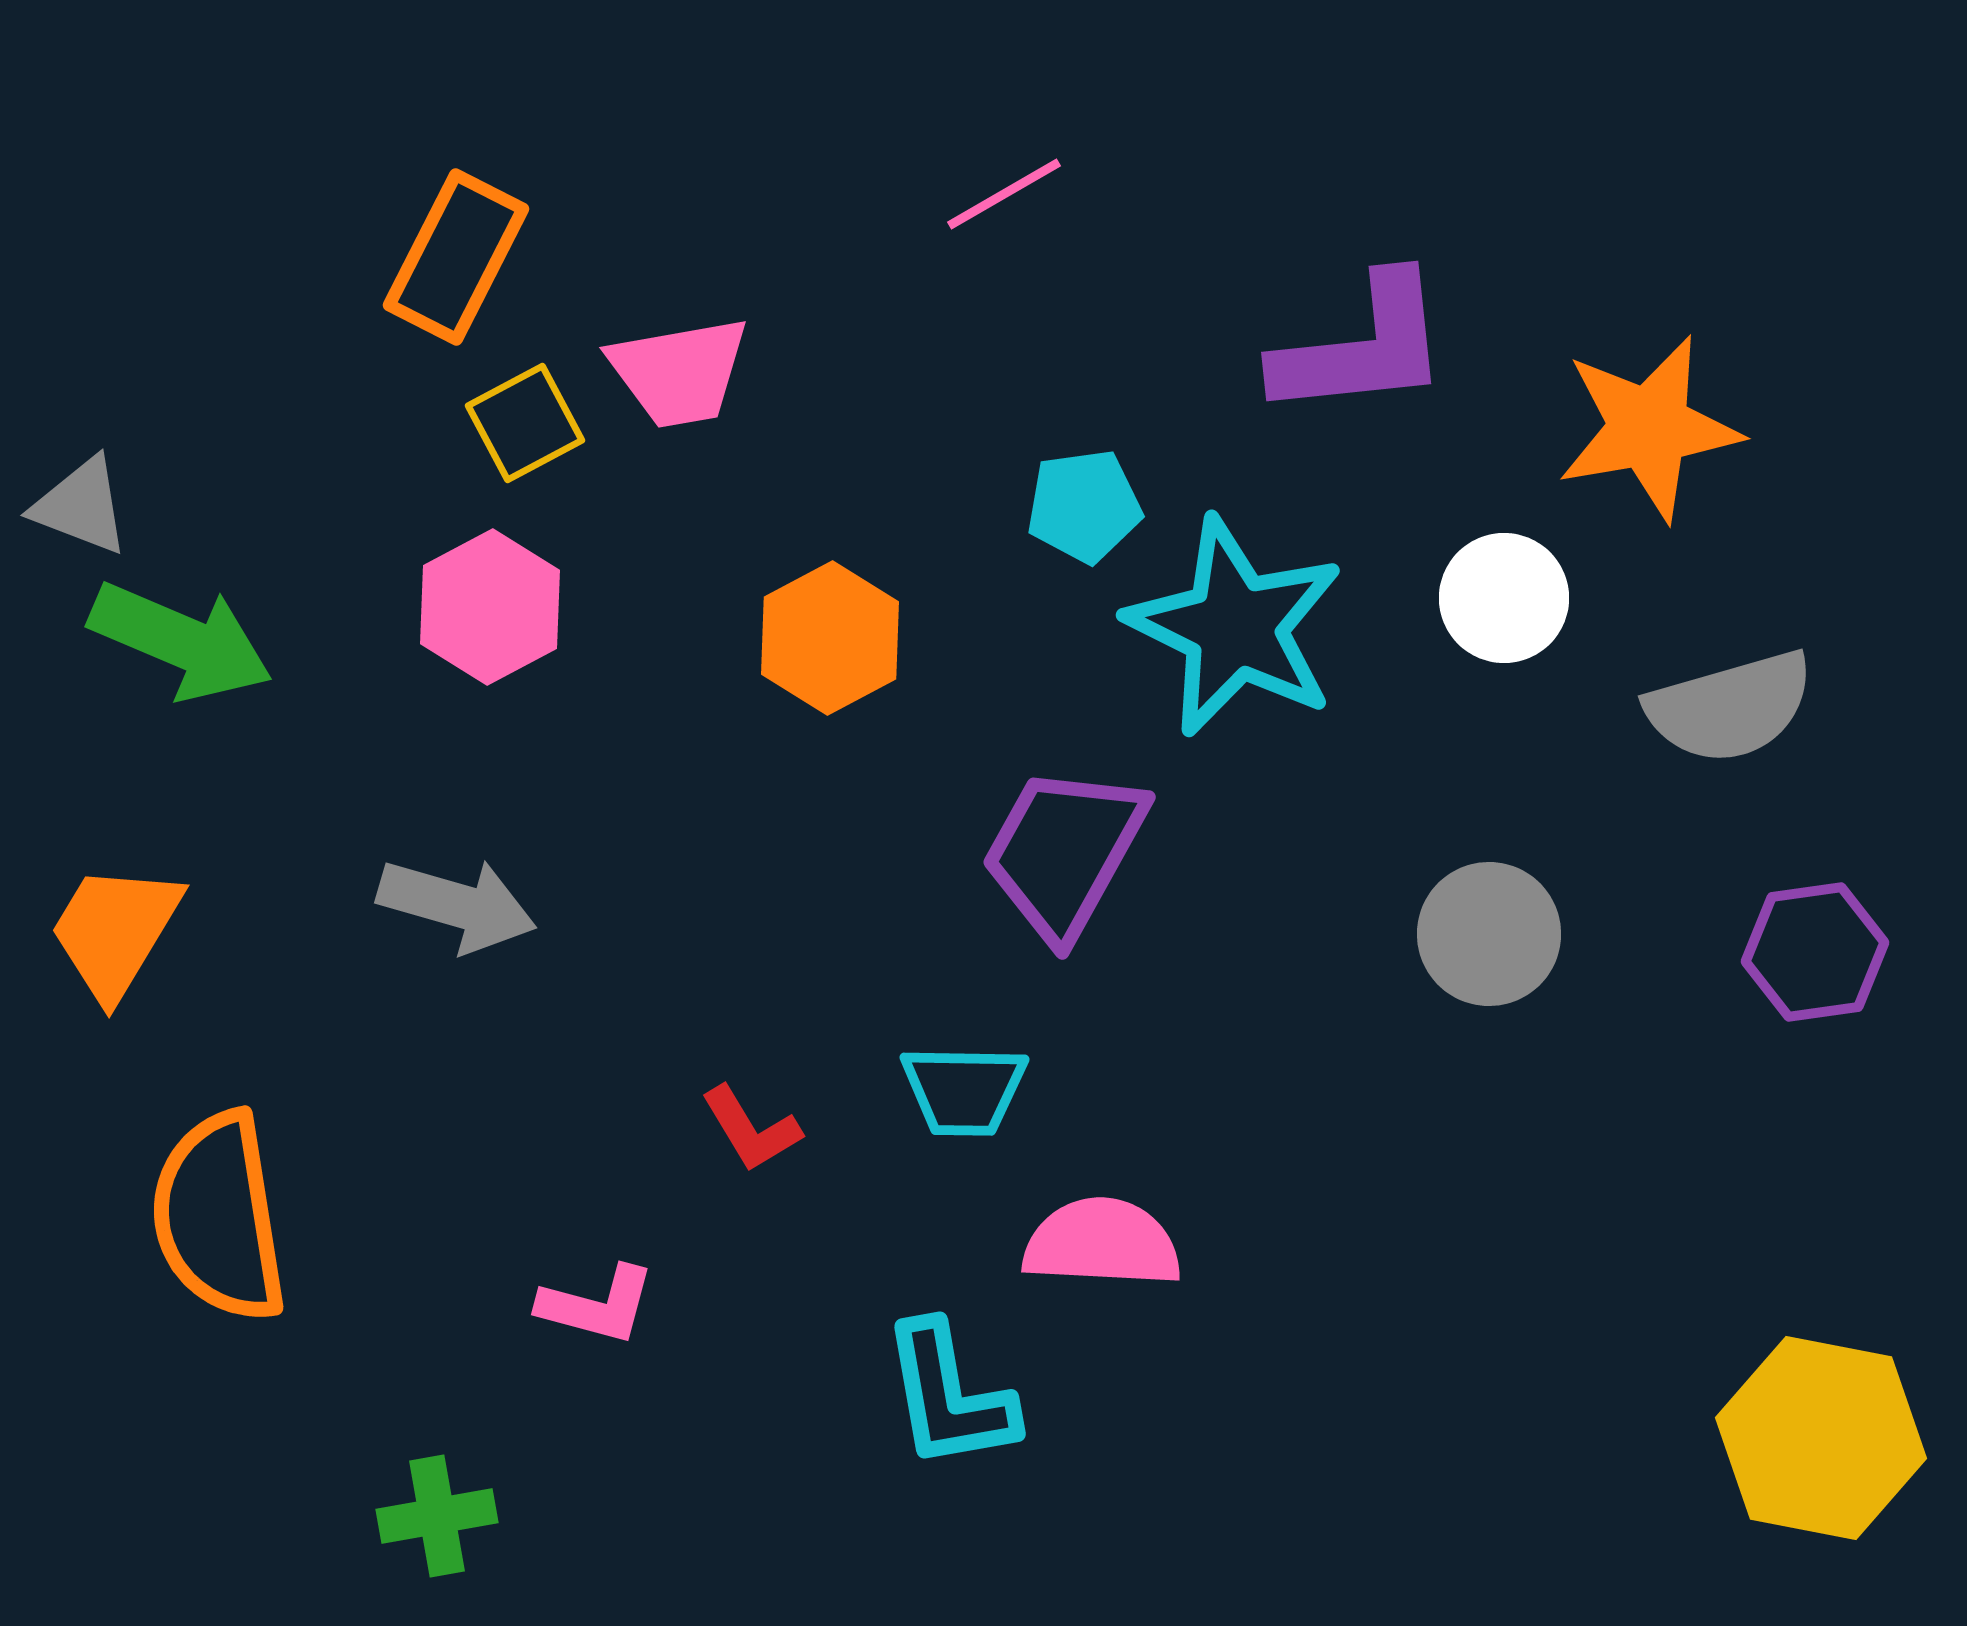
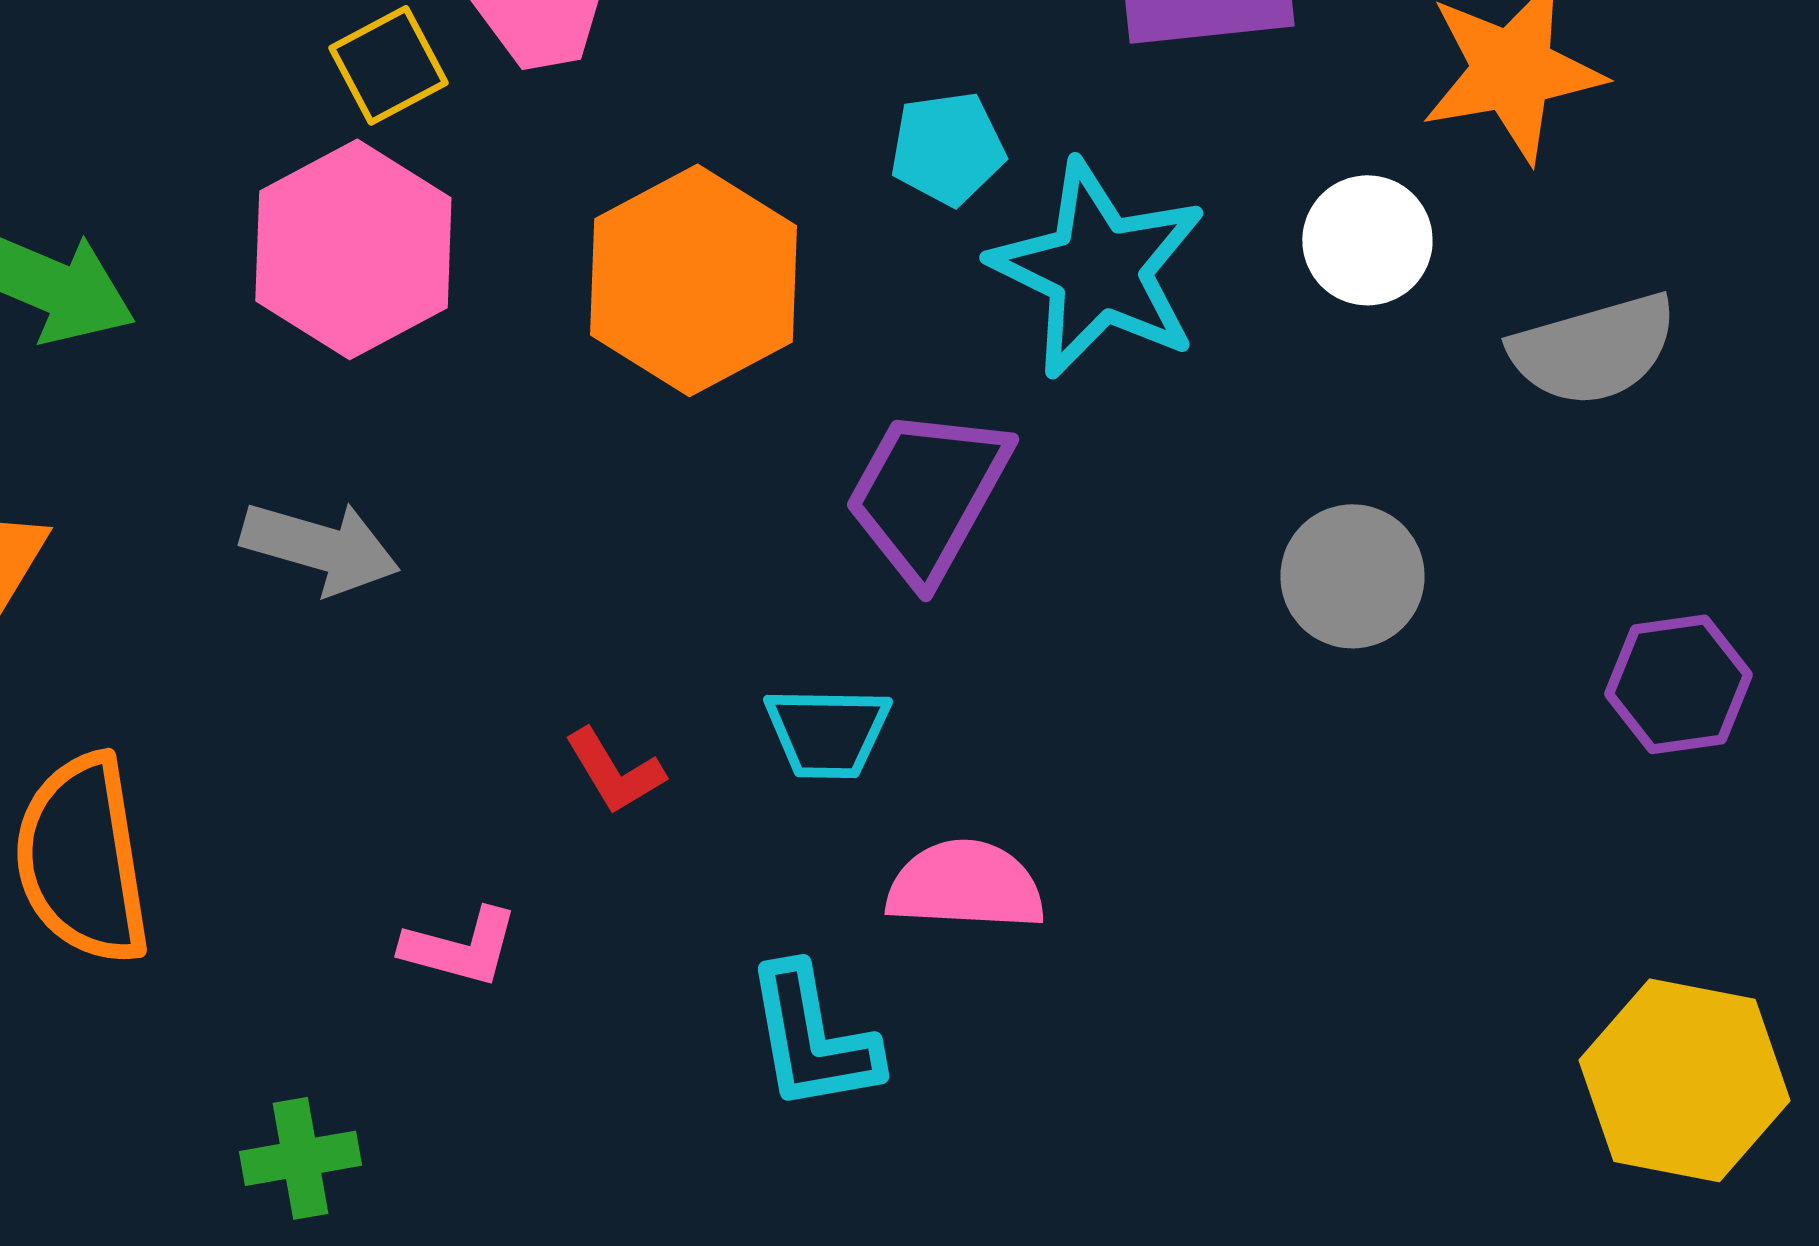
pink hexagon: (490, 607) -> (353, 249), size x1.4
orange hexagon: (830, 638) -> (693, 280), size x1.5
purple hexagon: (1815, 952) -> (1678, 684), moved

